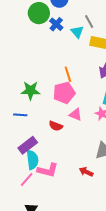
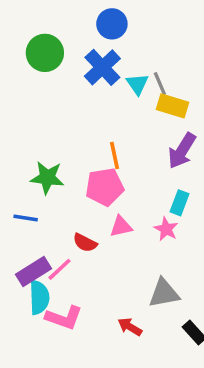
green circle: (39, 13) -> (45, 53), moved
gray line: (89, 21) -> (160, 84), moved
blue cross: (56, 24) -> (102, 67), size x1.5
pink triangle: (76, 115) -> (121, 226), turned -40
pink line: (27, 180) -> (59, 269), moved

